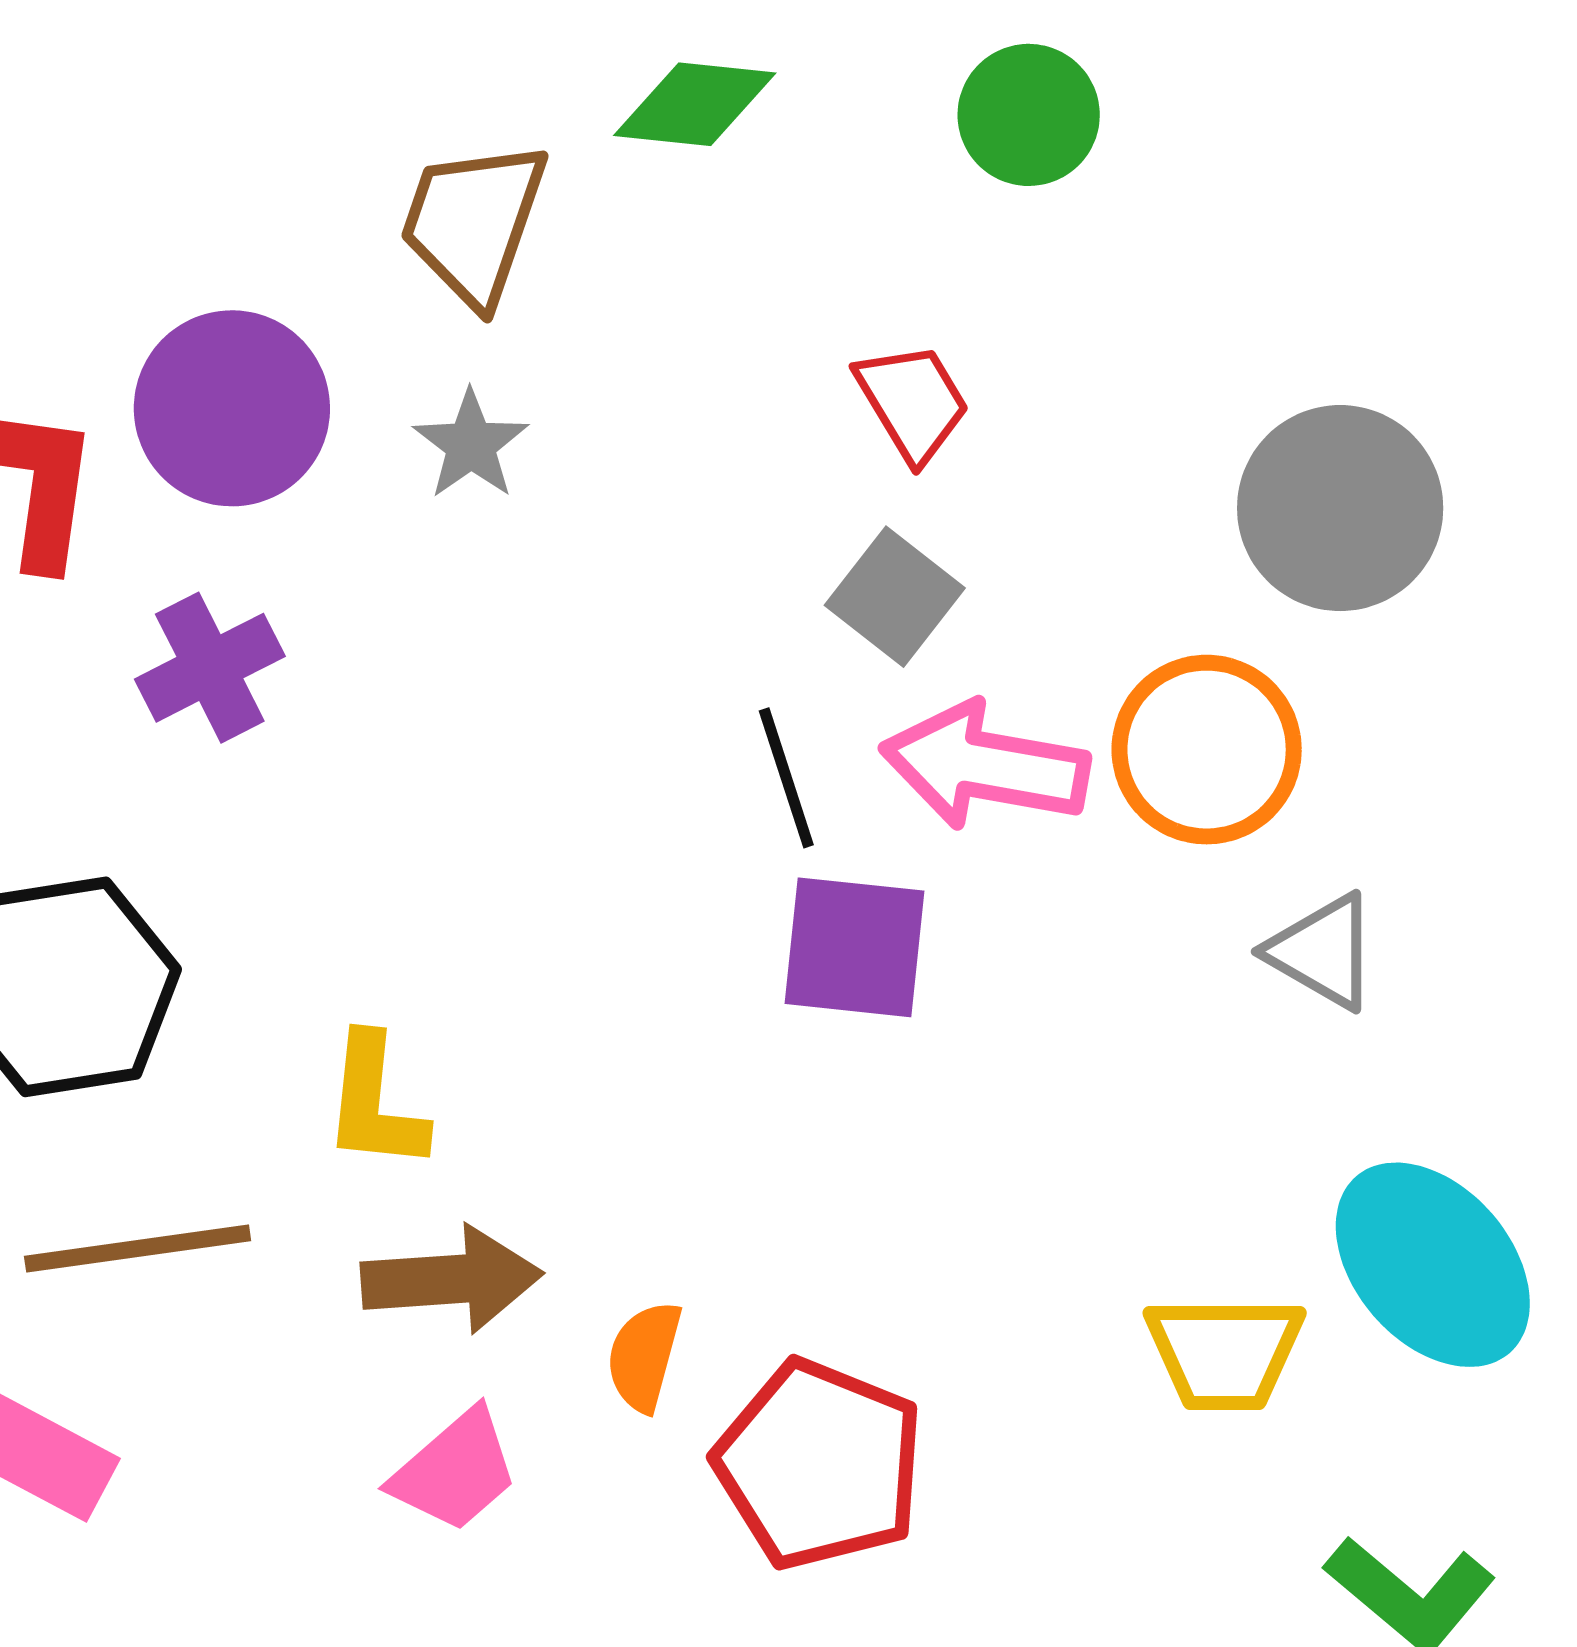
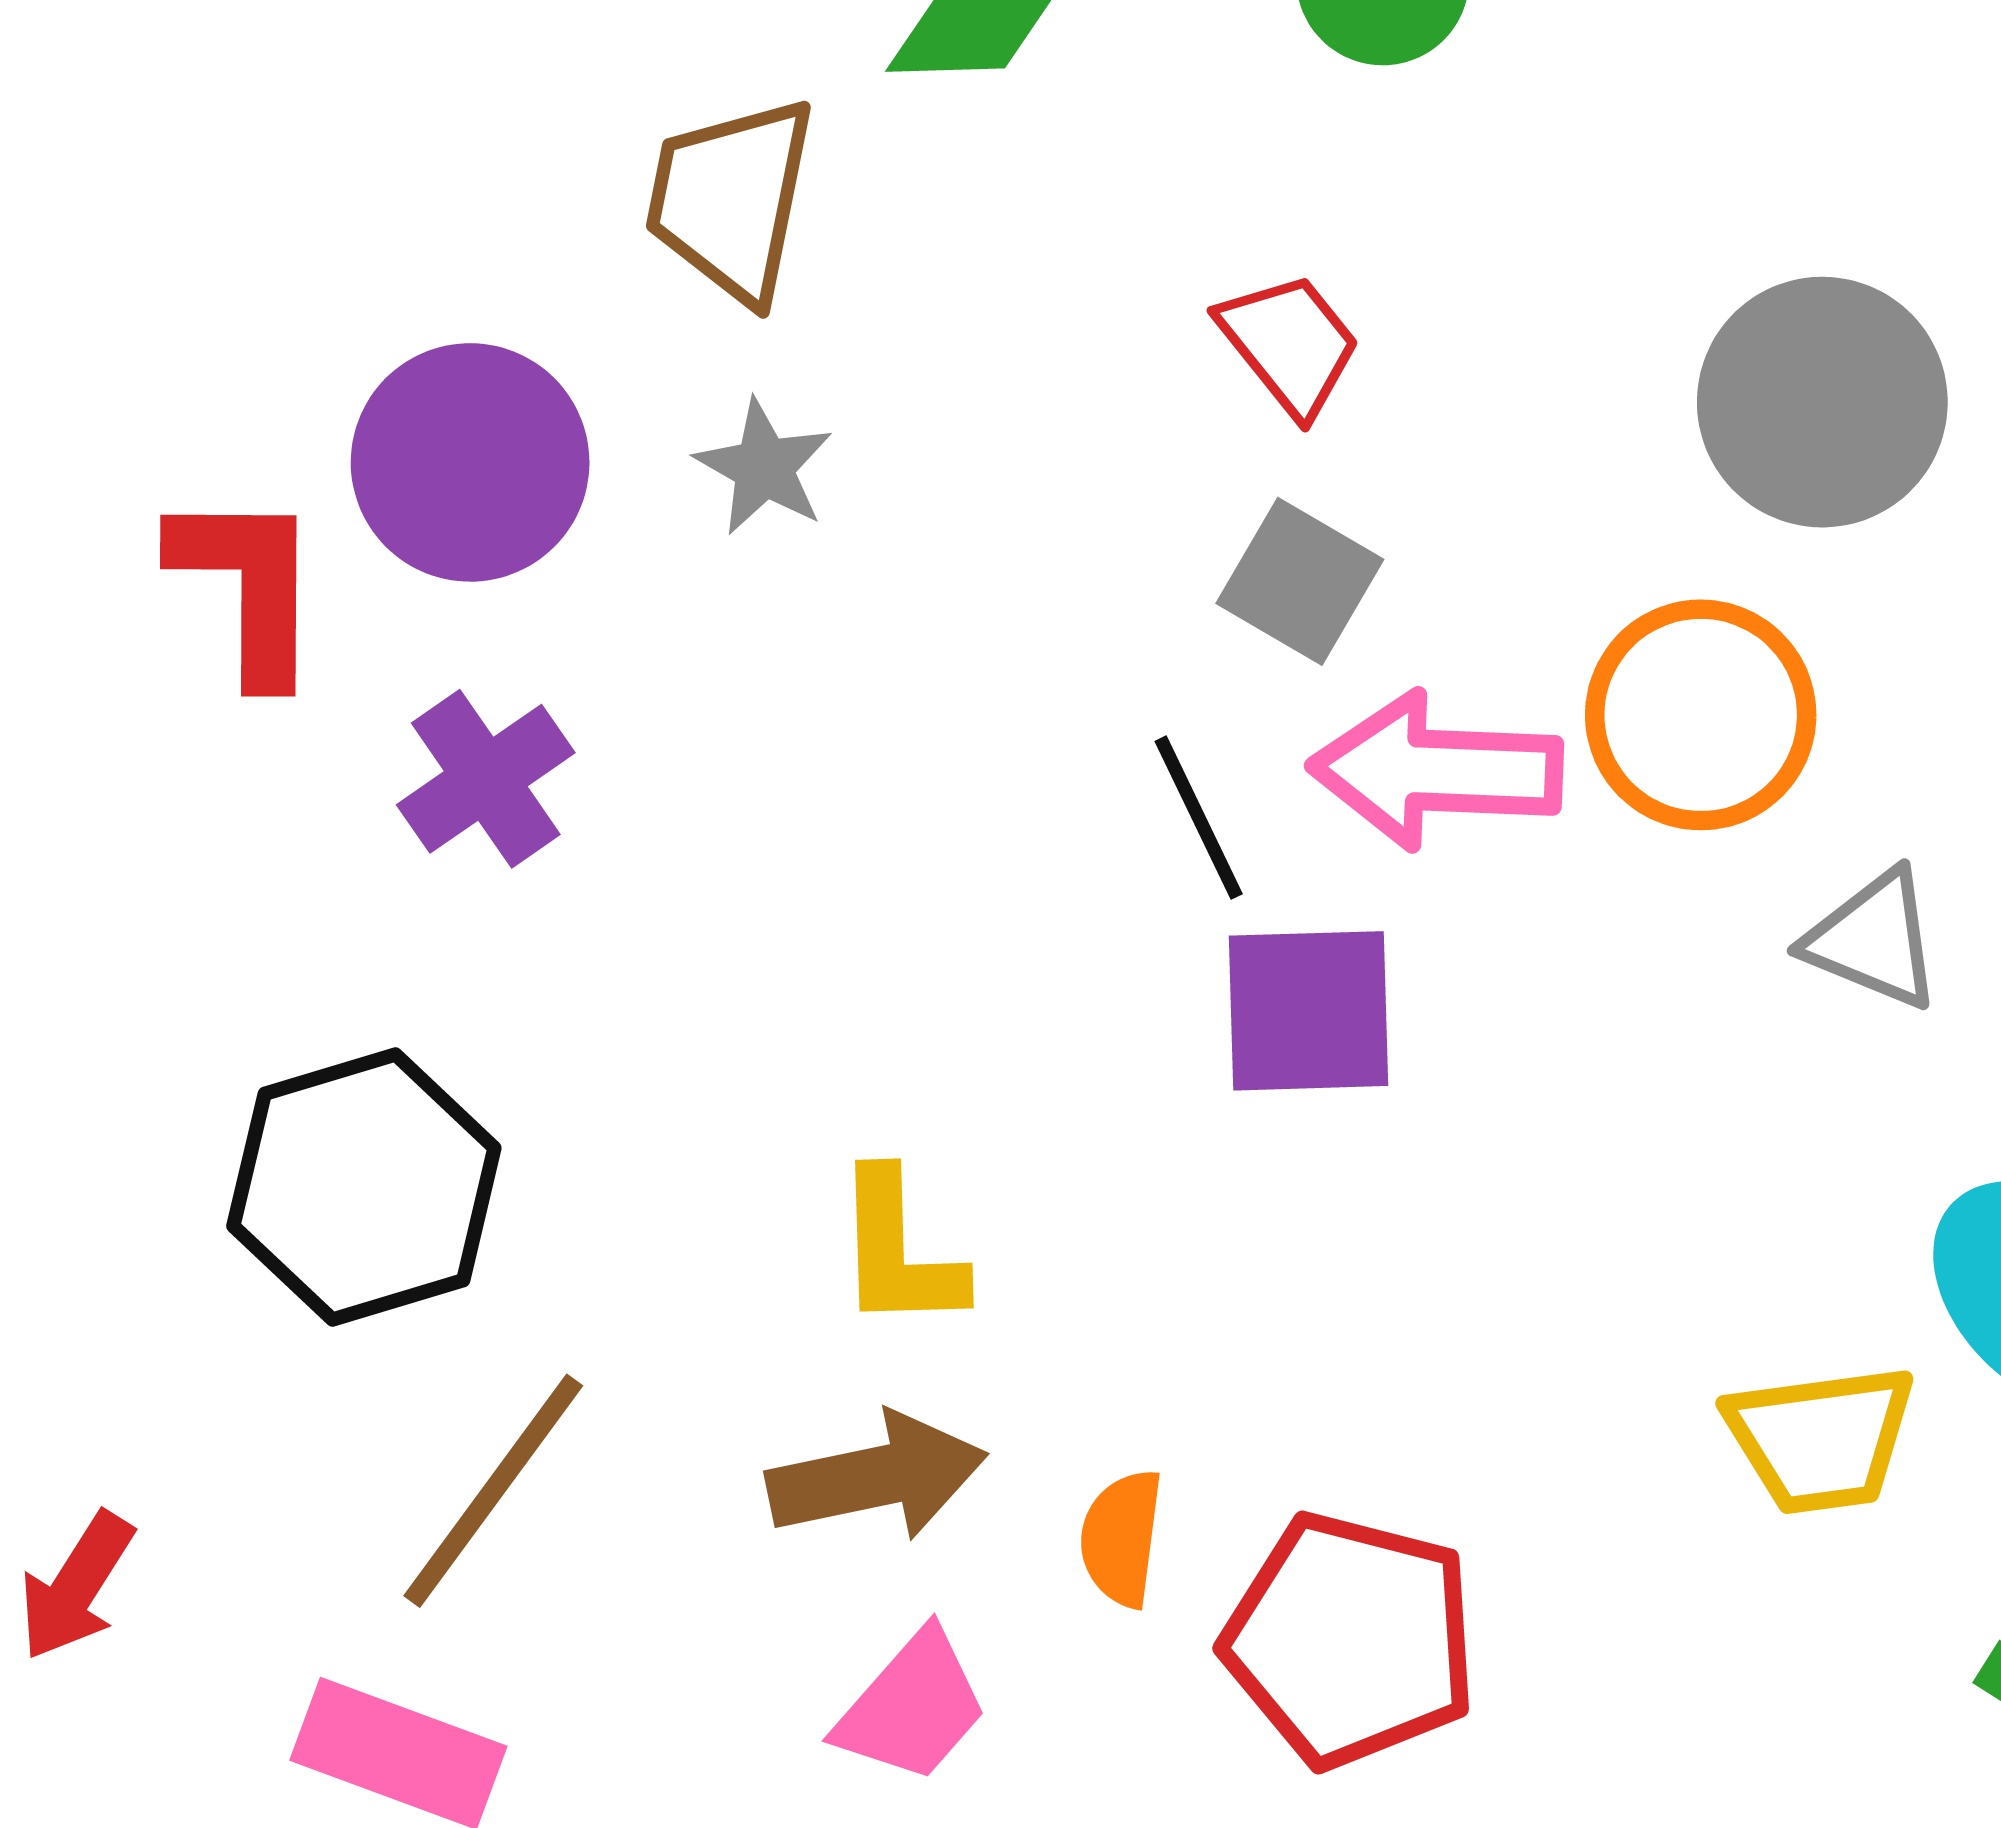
yellow L-shape: (375, 1103) -> (898, 1251), moved
brown line: (138, 1249) -> (493, 1491), turned -38

